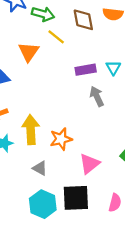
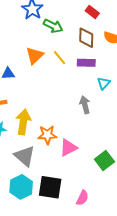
yellow line: (56, 37) -> (60, 58), moved
purple rectangle: (86, 70) -> (86, 63), moved
pink triangle: (89, 164) -> (68, 148), moved
gray triangle: (40, 168) -> (25, 156), size x1.6

